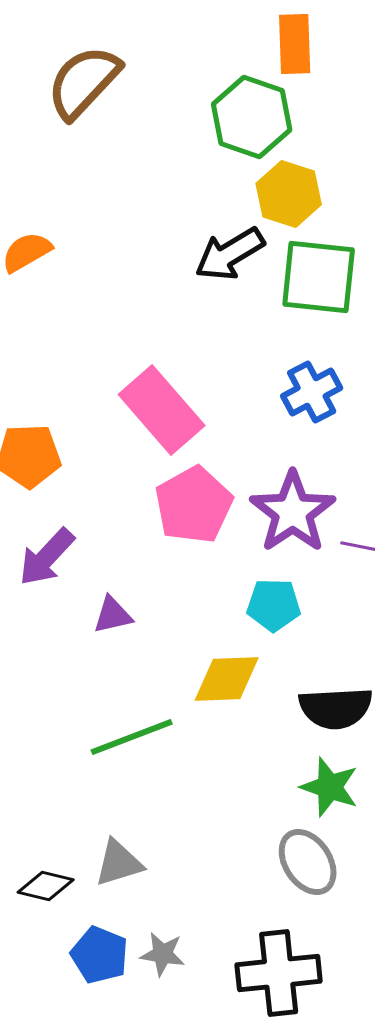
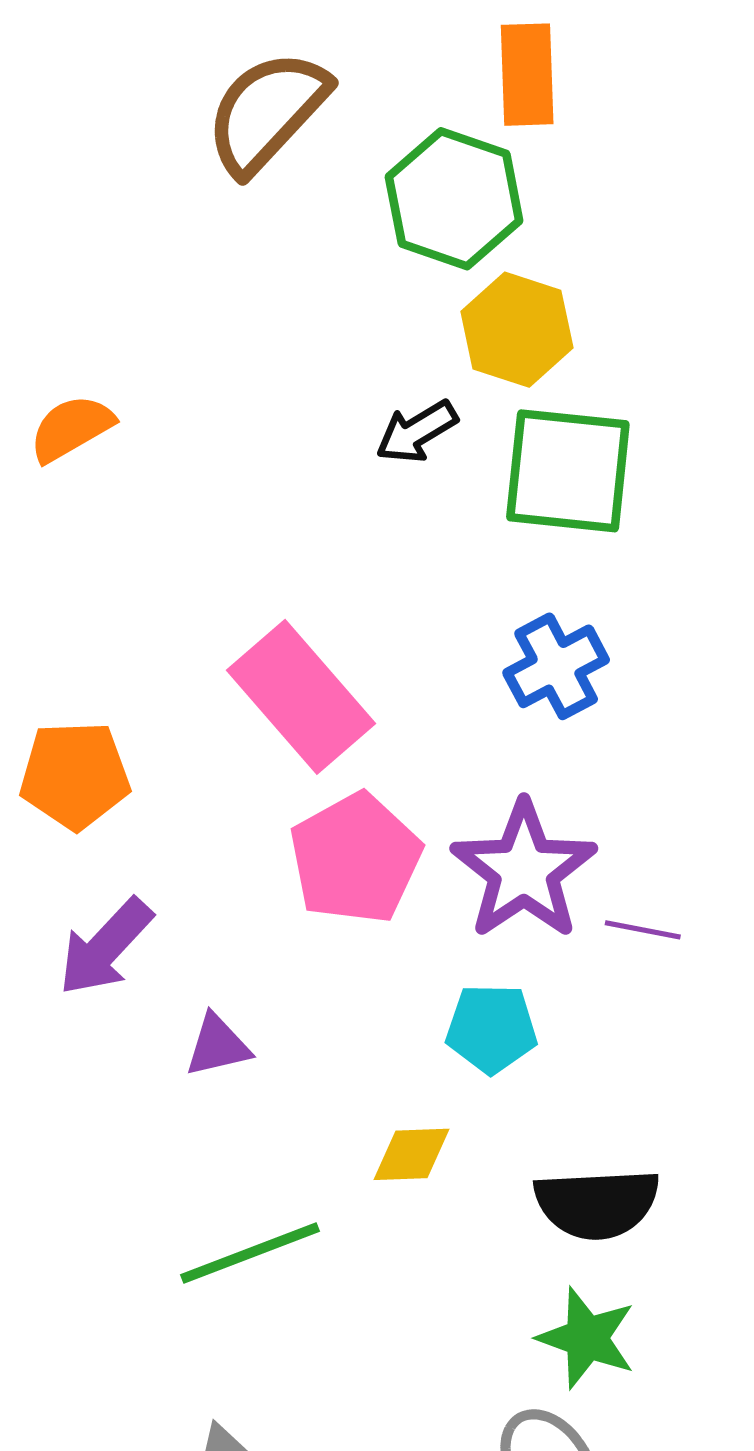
brown semicircle: (84, 82) -> (267, 112), moved
black arrow: (230, 254) -> (417, 432), size x0.7
yellow diamond: (227, 679) -> (412, 1154), size x0.7

